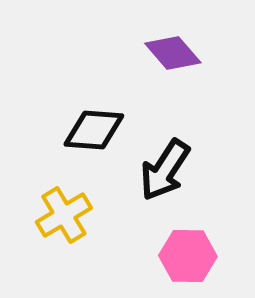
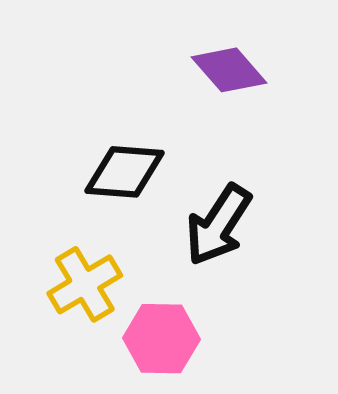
pink hexagon: (188, 256) -> (161, 339), moved

